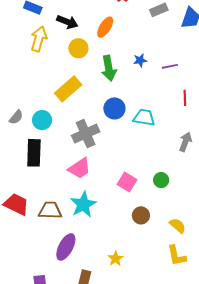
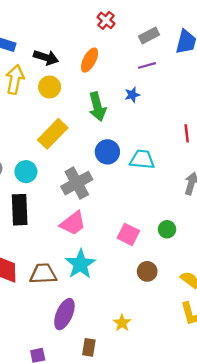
yellow circle: (78, 48) -> (50, 87), moved
purple line: (170, 66) -> (147, 65), moved

